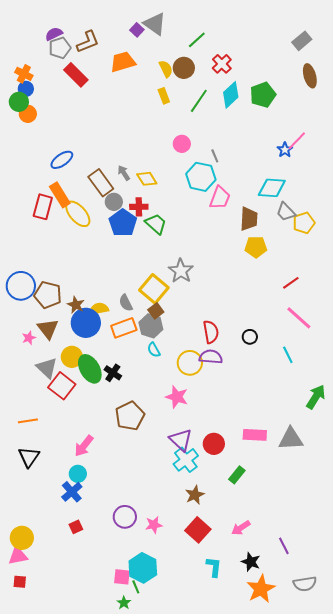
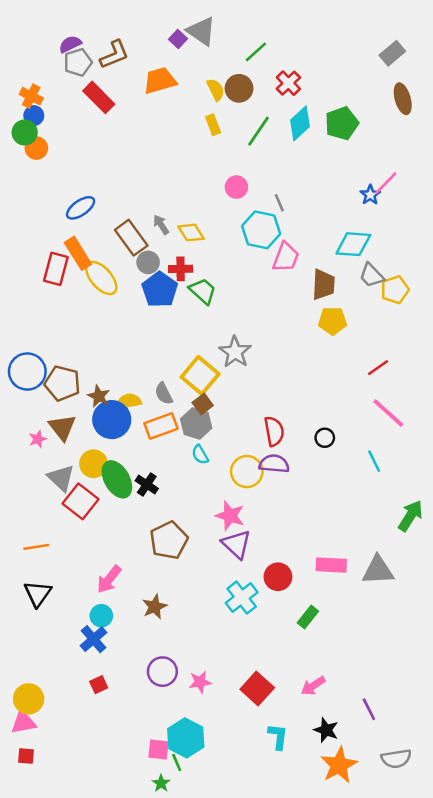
purple triangle: (181, 440) -> (236, 544), moved
brown star: (195, 495) -> (155, 607), moved

